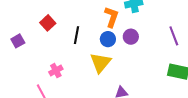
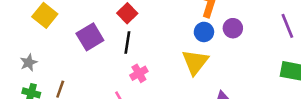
black line: (77, 35) -> (127, 43), moved
purple square: (18, 41) -> (90, 37), size x1.5

